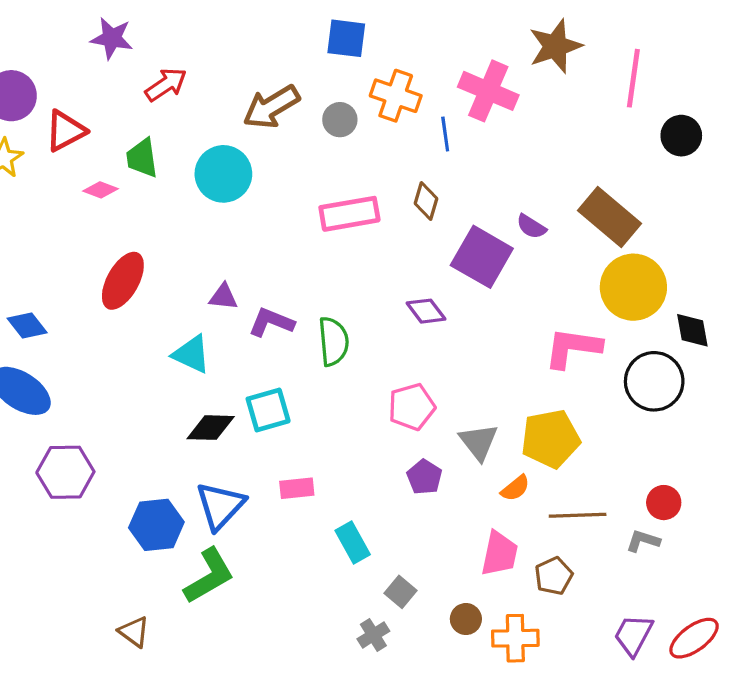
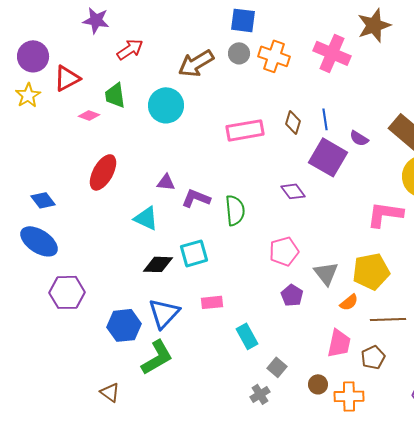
gray circle: (340, 120) -> (239, 53), moved
blue line: (445, 134) -> (325, 119), moved

